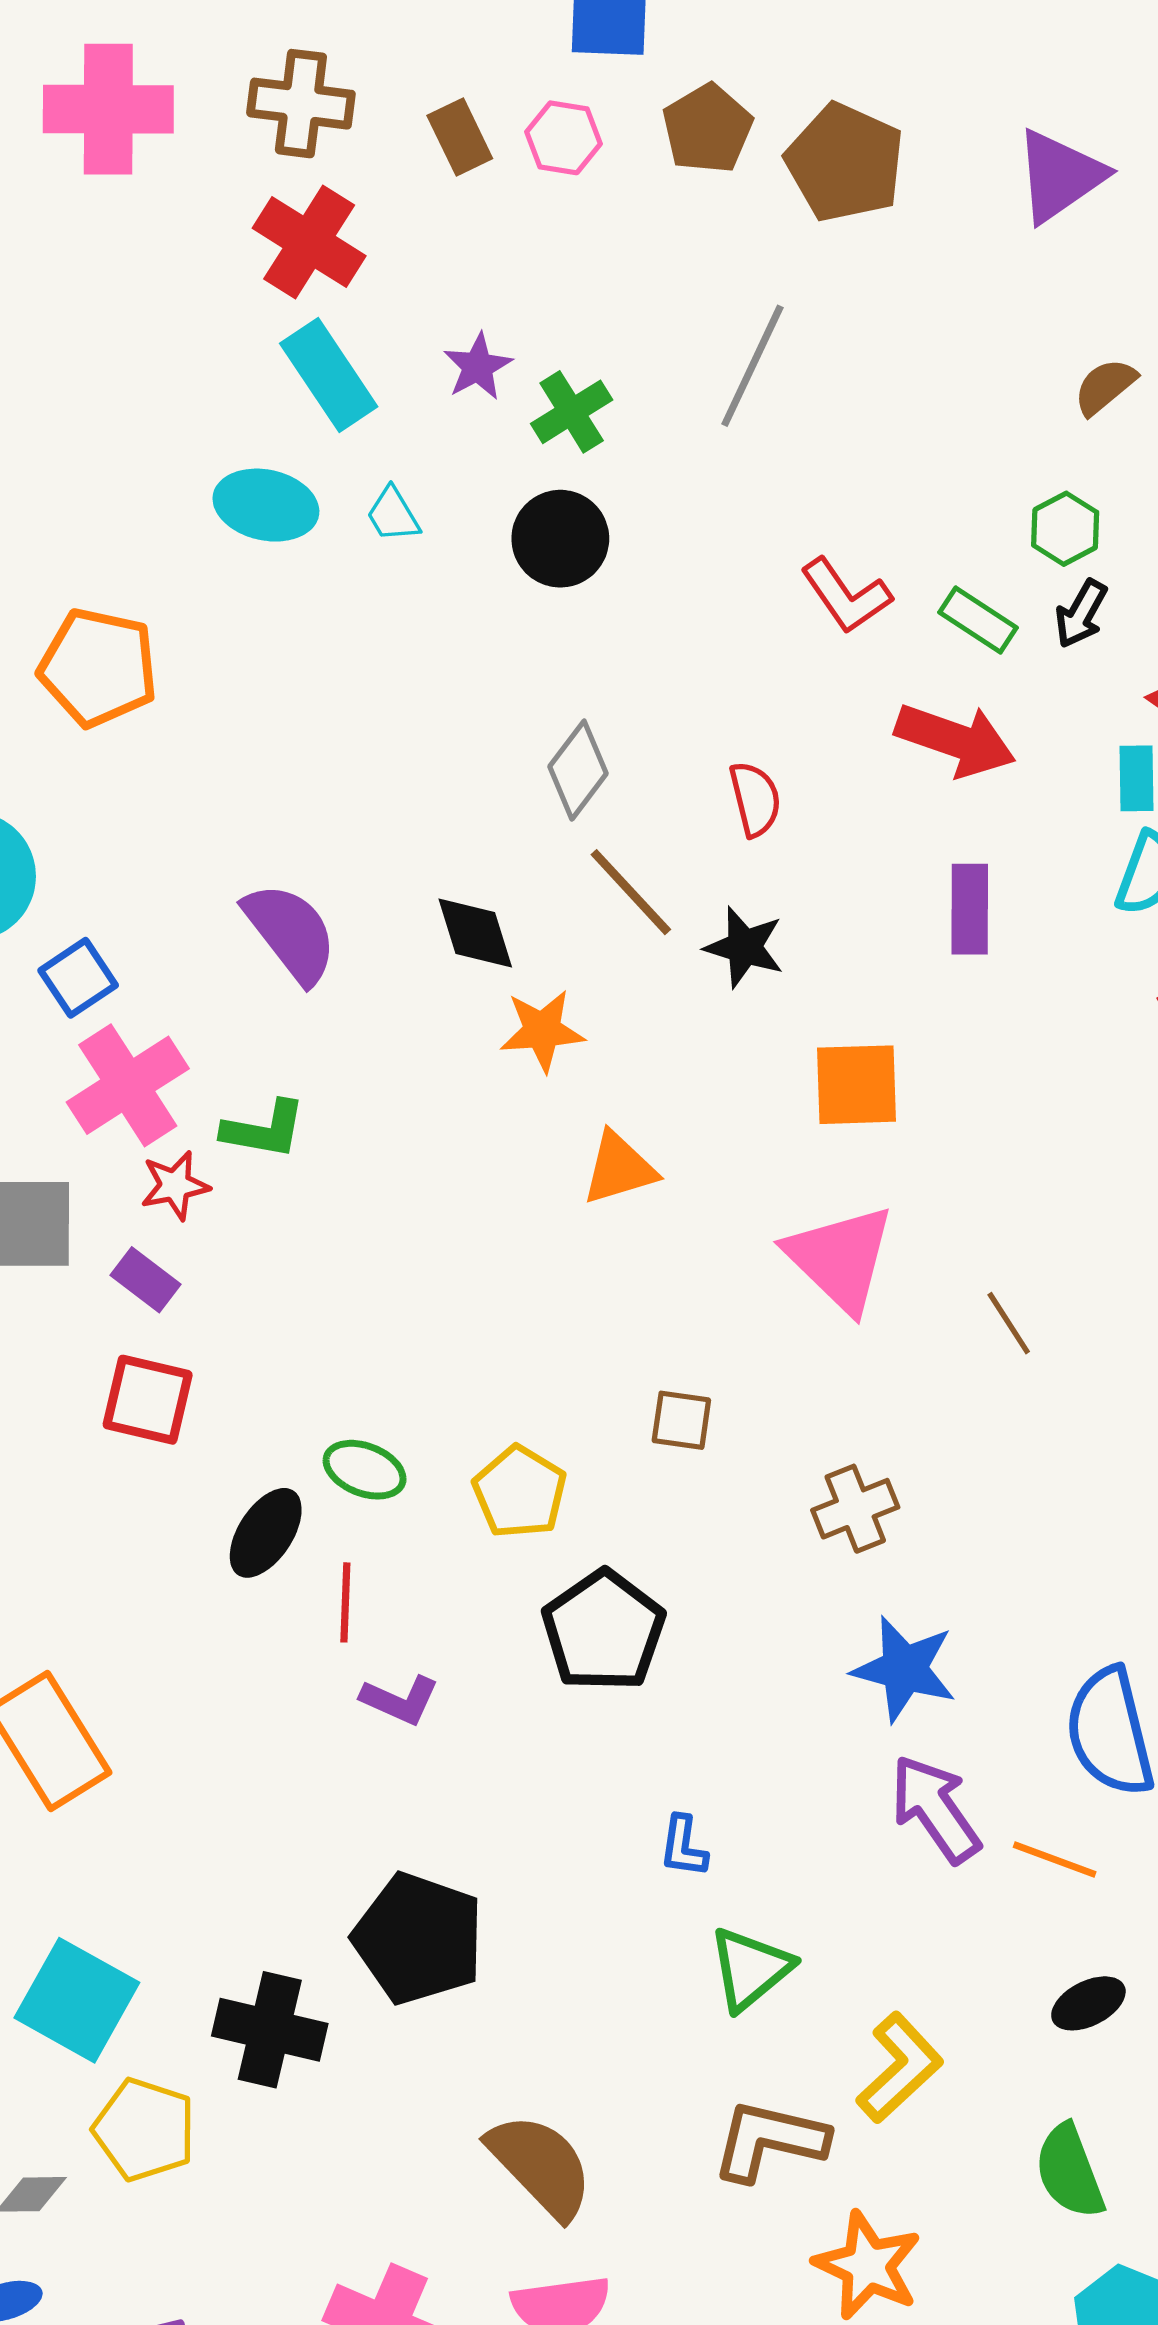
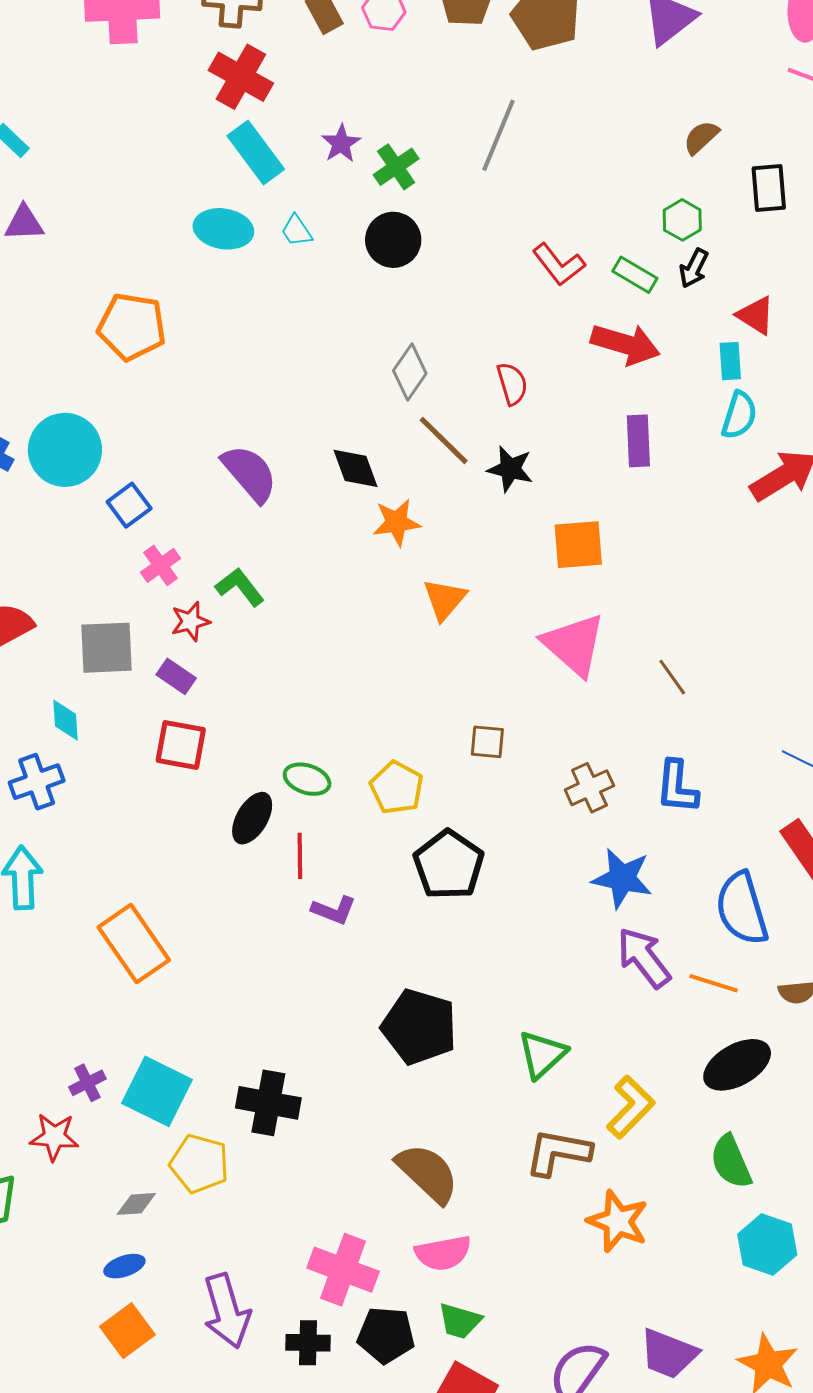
pink cross: (128, 1085) -> (161, 565), size x0.6
green L-shape: (264, 1130) -> (240, 587), turned -135
orange triangle: (619, 1168) -> (445, 599), turned -30
blue L-shape: (683, 1846) -> (677, 787), moved, size x1.5
black pentagon: (418, 1939) -> (419, 1027), moved
black ellipse: (1088, 2003) -> (737, 1065), size x1.6

